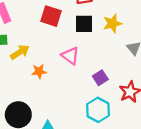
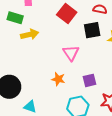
black square: (84, 24) -> (92, 30), turned -30
orange star: (39, 71) -> (58, 79), moved

